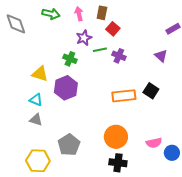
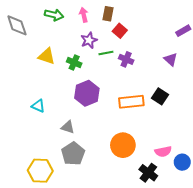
yellow triangle: (40, 74) -> (47, 56), moved
purple hexagon: (66, 88) -> (87, 93), moved
gray triangle: (36, 120) -> (68, 127), moved
black cross: (118, 163) -> (148, 173), moved, turned 30

